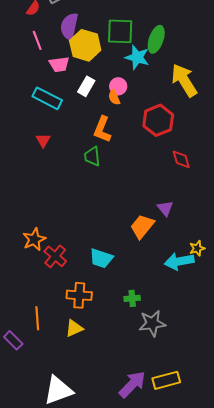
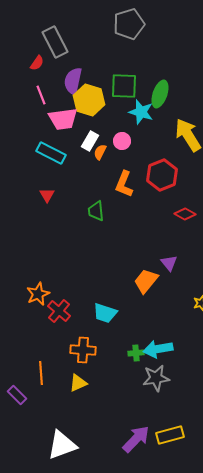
pink trapezoid: (59, 64) -> (63, 119), size x1.4
orange semicircle: (114, 97) -> (100, 152), moved, turned 49
orange L-shape: (102, 129) -> (124, 184), moved
red diamond: (181, 159) -> (185, 214), turned -45
cyan arrow: (179, 261) -> (158, 349), moved

